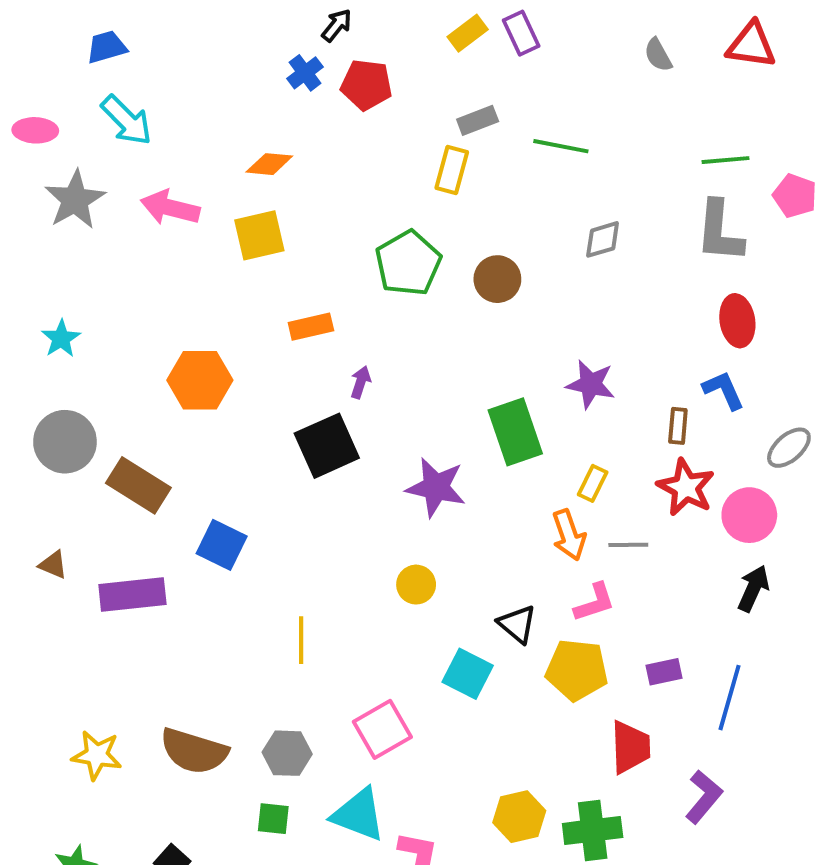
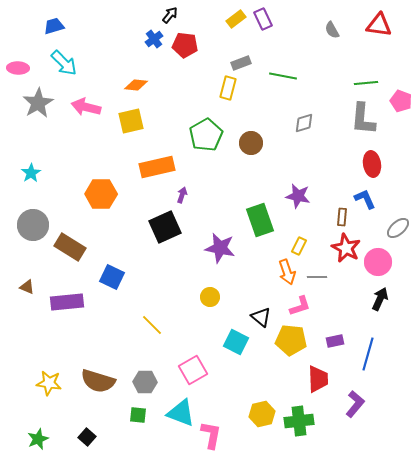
orange rectangle: (311, 327) -> (157, 167), size x1.6
yellow line: (301, 640) -> (152, 325), turned -45

